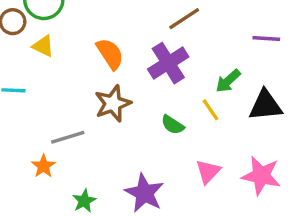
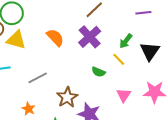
yellow triangle: (43, 46) -> (16, 40), size x1.5
brown star: (113, 103) -> (67, 97), moved
black triangle: (265, 105) -> (150, 51), turned -40
gray line: (68, 137) -> (38, 78), moved

